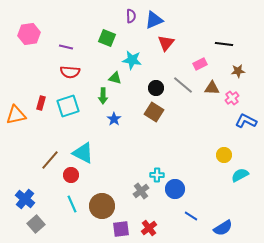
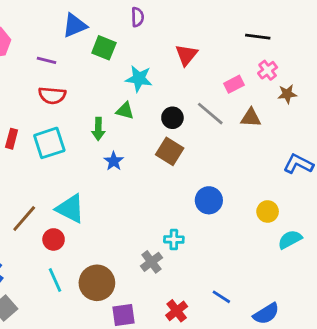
blue triangle: (154, 20) -> (75, 25), moved
black line: (224, 44) -> (258, 37), moved
green triangle: (115, 78) -> (125, 111), moved
pink cross: (232, 98) -> (268, 70), moved
blue circle: (175, 189) -> (209, 200), moved
red cross: (149, 228) -> (177, 311), moved

